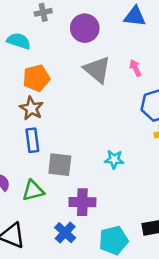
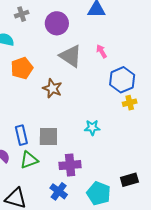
brown star: (31, 108) -> (52, 88), moved
blue rectangle: (32, 140) -> (21, 135), moved
cyan pentagon: (114, 240) -> (99, 193), turned -30

